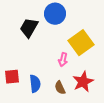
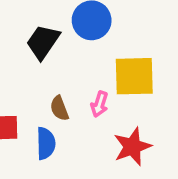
yellow square: (81, 43) -> (134, 76), turned 30
brown semicircle: (60, 88) -> (59, 108), moved

